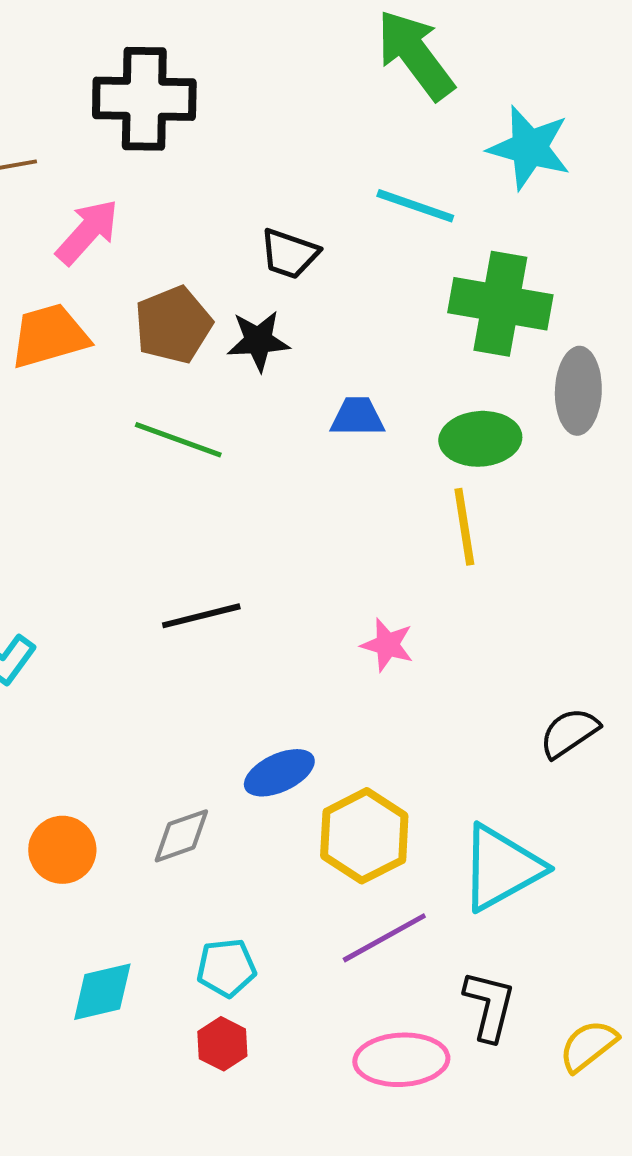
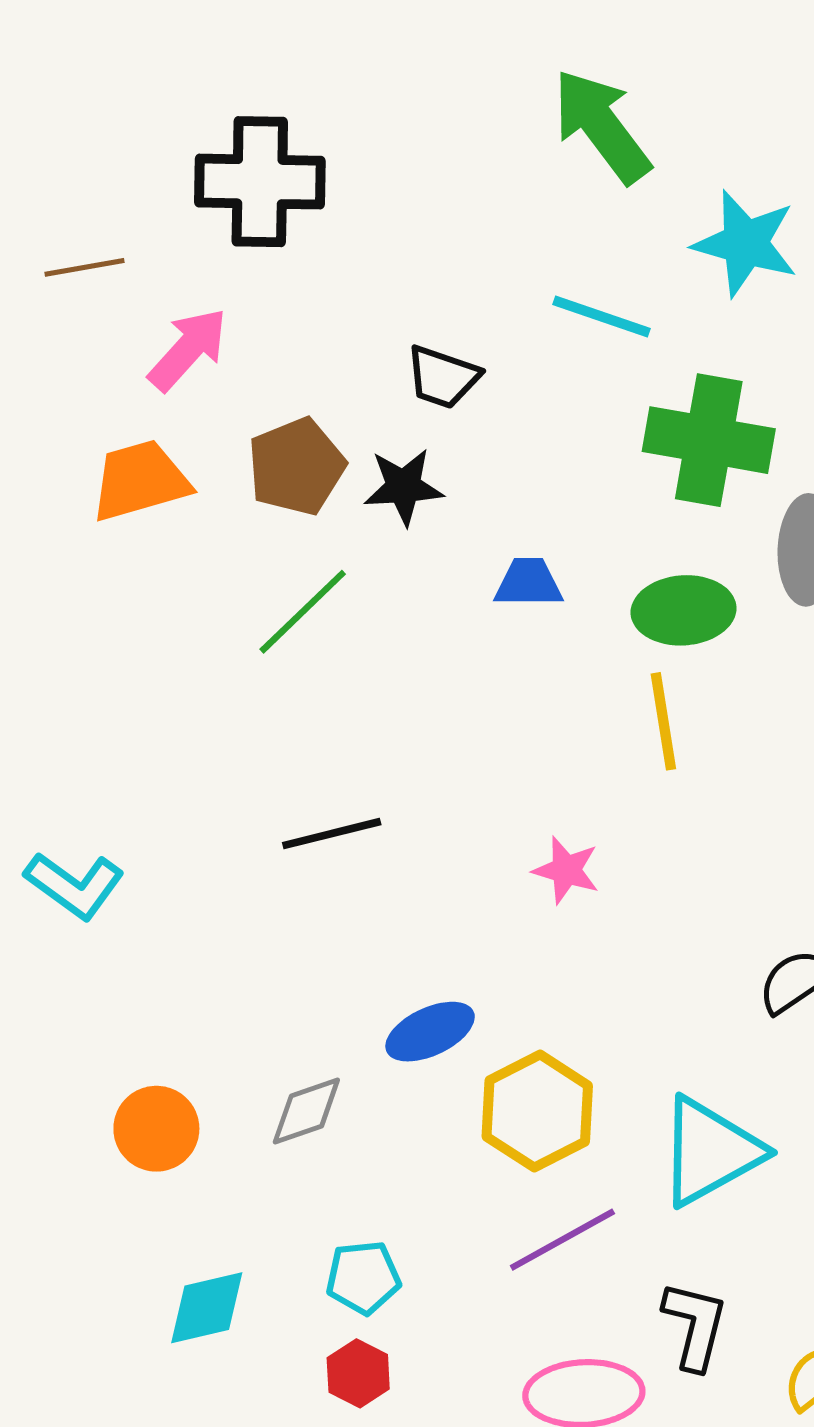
green line: (178, 440) -> (303, 612), turned -64

